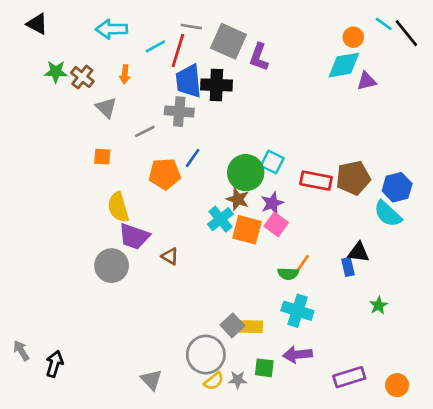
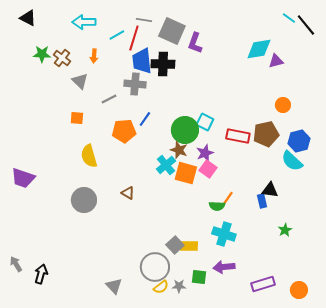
orange circle: (353, 37) -> (283, 105), moved
purple trapezoid: (134, 236) -> (23, 178), moved

